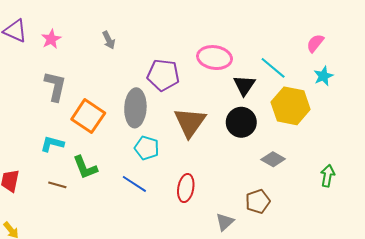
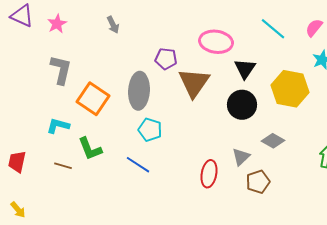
cyan line: (273, 68) -> (273, 29), moved
purple pentagon: (163, 75) -> (166, 59), size x0.7
brown triangle: (190, 122) -> (194, 83), moved
red ellipse: (186, 188) -> (209, 174), moved
gray triangle: (225, 222) -> (241, 157), moved

